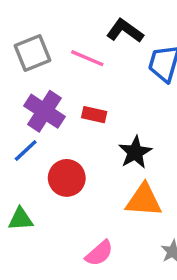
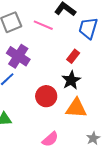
red rectangle: (94, 115) -> (73, 56), moved, turned -64
red circle: (67, 178) -> (46, 96), moved

